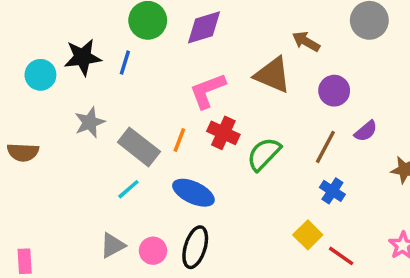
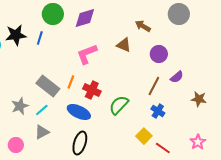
brown triangle: (273, 75) -> (124, 45), size x0.7
gray star: (90, 122) -> (20, 106), moved
red cross: (223, 133) -> (92, 90), moved
green semicircle: (264, 154) -> (119, 105), moved
gray triangle: (113, 245) -> (42, 132), moved
pink circle: (153, 251) -> (16, 145), moved

